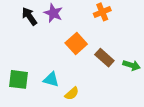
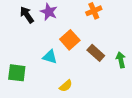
green arrow: (132, 65) -> (121, 60), turned -119
cyan triangle: (51, 79) -> (50, 57), moved

